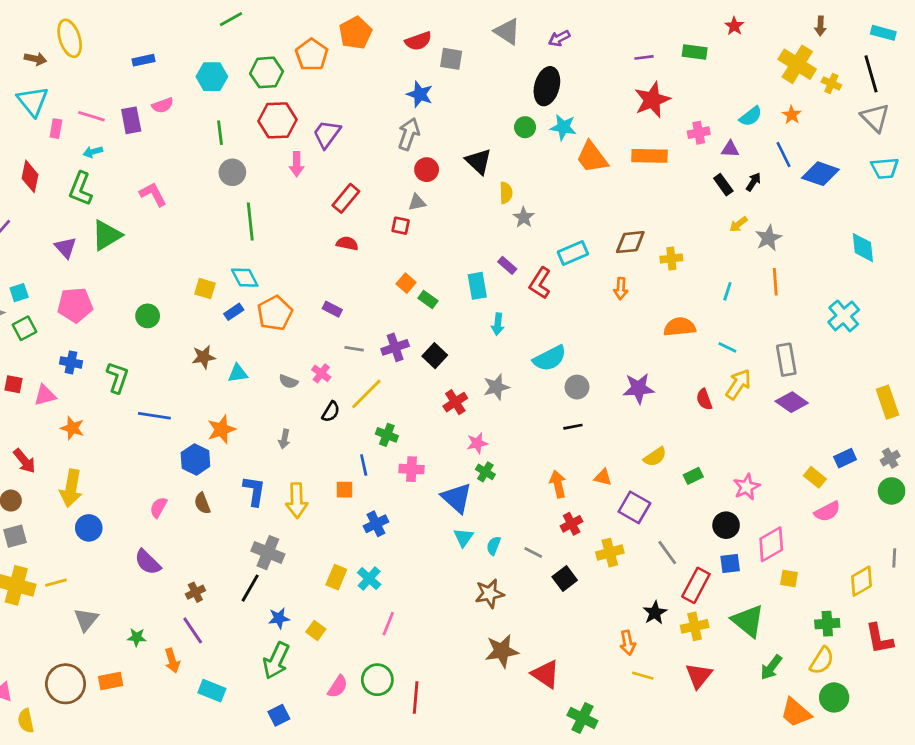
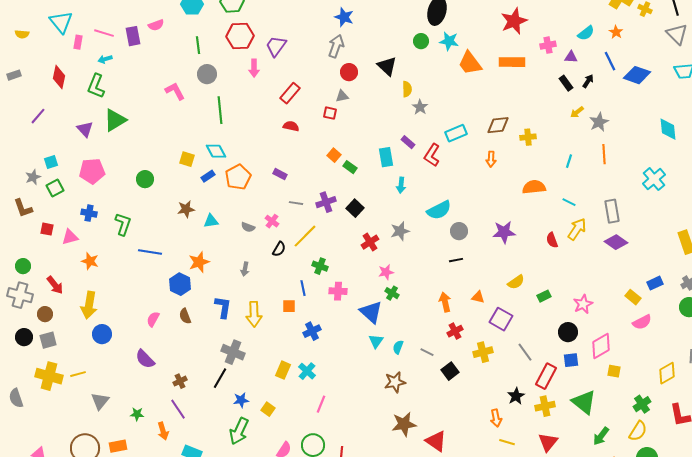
pink L-shape: (153, 194) -> (175, 91), moved
green cross: (827, 624) -> (642, 404), turned -30

